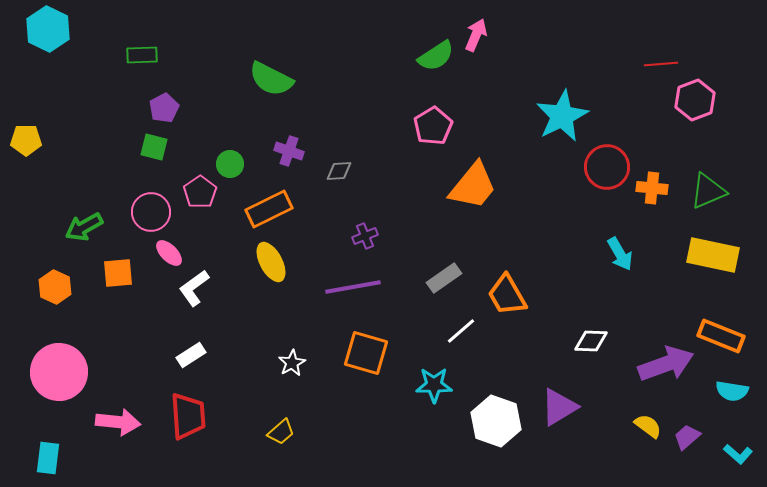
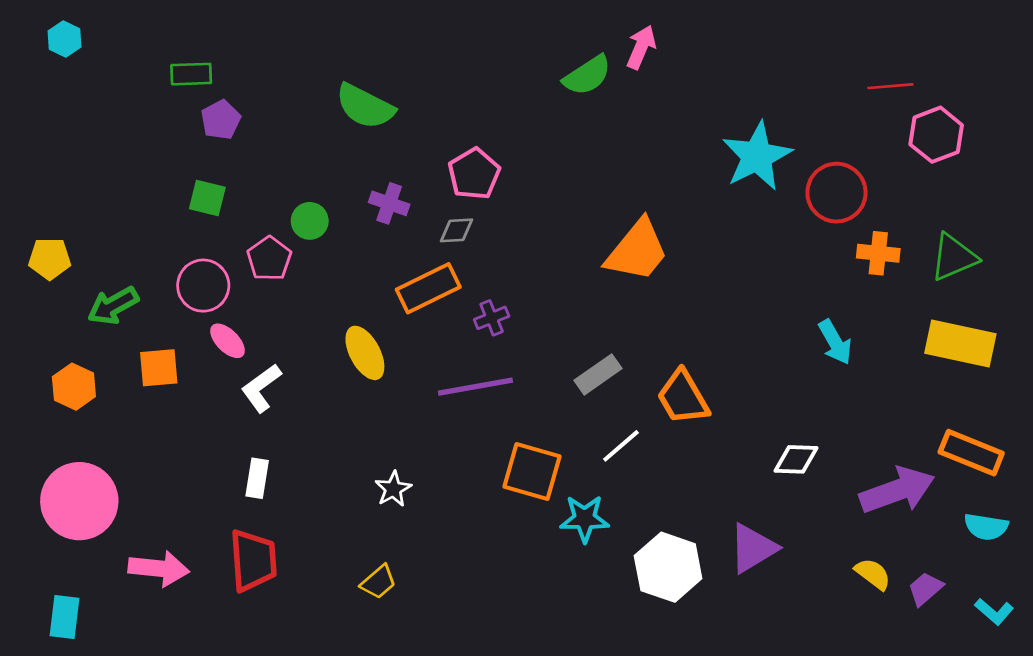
cyan hexagon: (48, 29) -> (64, 39), size x0.6
purple pentagon: (164, 108) -> (221, 120), moved
pink pentagon: (433, 126) -> (474, 174), moved
yellow pentagon: (26, 140) -> (50, 259), moved
red circle: (607, 167) -> (836, 193), moved
orange rectangle: (269, 209) -> (428, 288), moved
orange square: (366, 353) -> (532, 471), moved
white rectangle: (191, 355) -> (257, 478), turned -48

